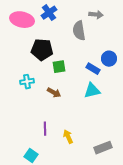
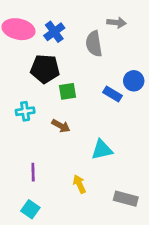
blue cross: (49, 13) -> (54, 32), moved
cyan triangle: (92, 91) -> (102, 150), moved
purple line: (45, 129) -> (33, 172), moved
gray rectangle: (103, 148) -> (126, 199), turned 36

